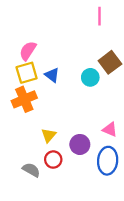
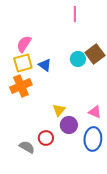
pink line: (100, 16) -> (75, 14), moved
cyan circle: (90, 77) -> (78, 59), moved
yellow triangle: (49, 135) -> (59, 110), moved

